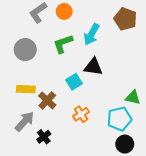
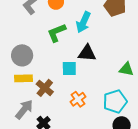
gray circle: (25, 50) -> (22, 55), moved
cyan square: (74, 82) -> (69, 68), turned 35
green triangle: (133, 97) -> (126, 69), moved

